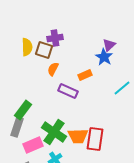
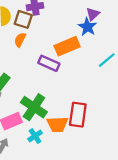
orange semicircle: (53, 69) -> (20, 40), moved
orange rectangle: (85, 75) -> (67, 46), size x1.6
orange trapezoid: (78, 136) -> (57, 124), moved

